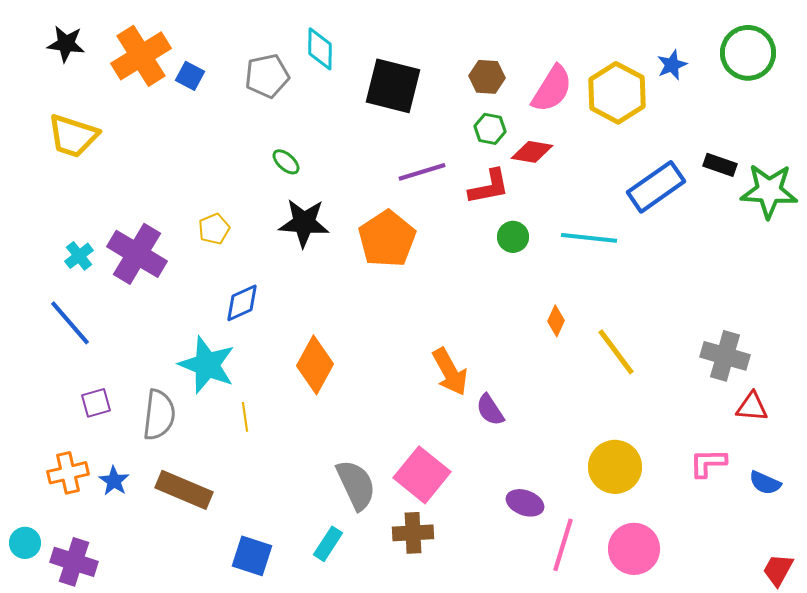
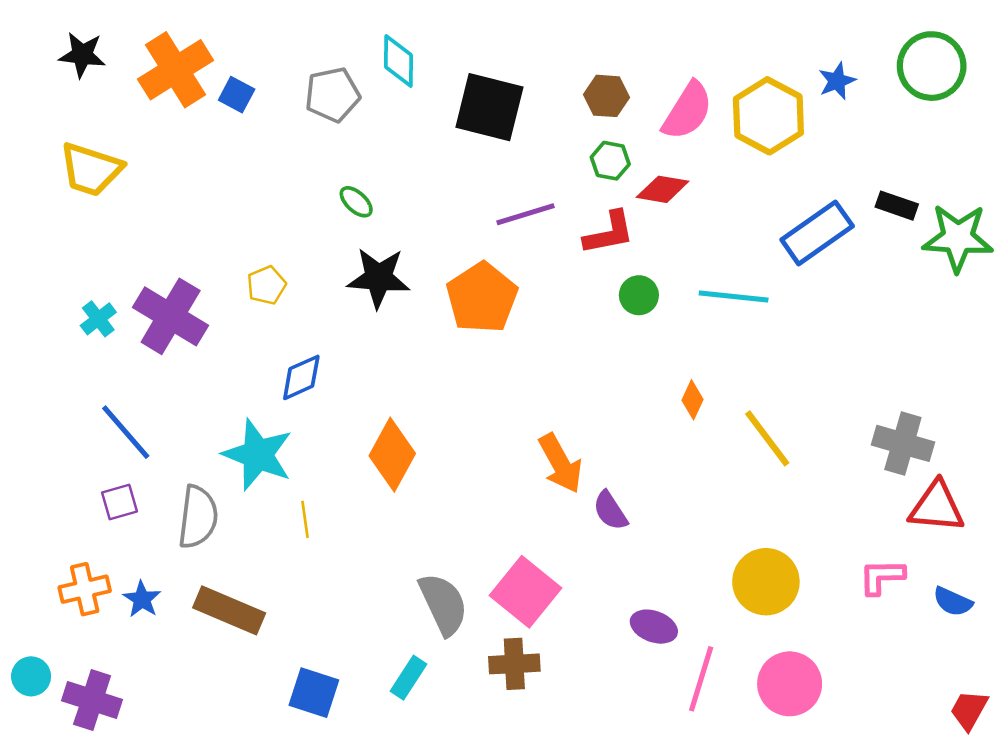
blue line: (70, 323) -> (126, 432), moved
red triangle: (752, 407) -> (937, 507), size x1.4

